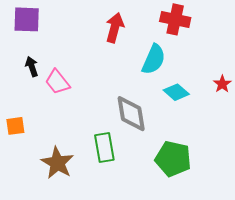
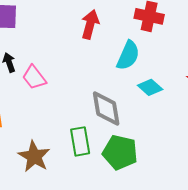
green pentagon: (173, 159) -> (120, 152), moved

